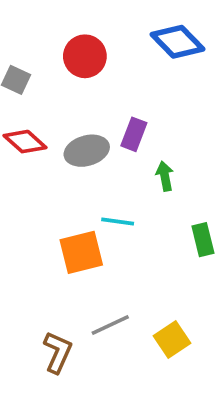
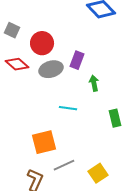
red circle: (85, 56) -> (42, 43), moved
orange square: (81, 252) -> (44, 142), moved

